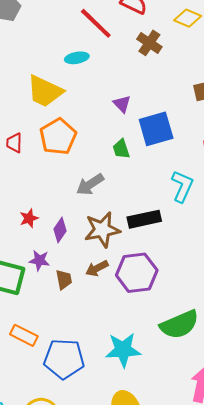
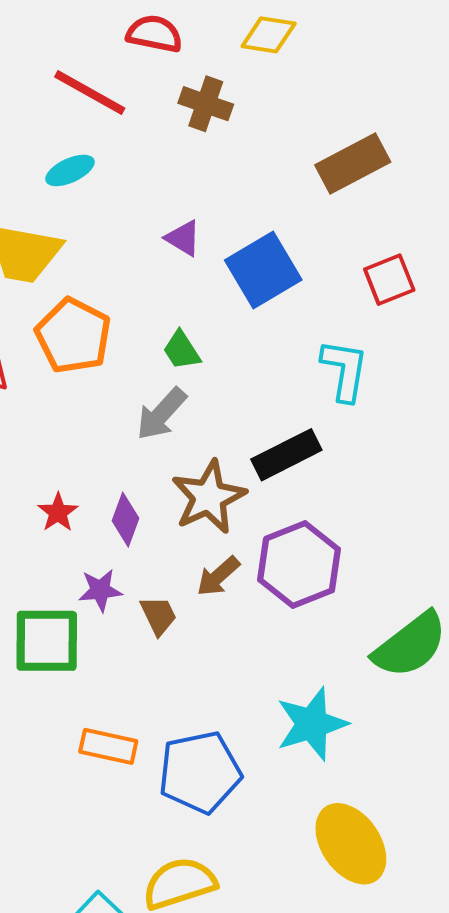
green trapezoid: (121, 149) -> (182, 350), moved

